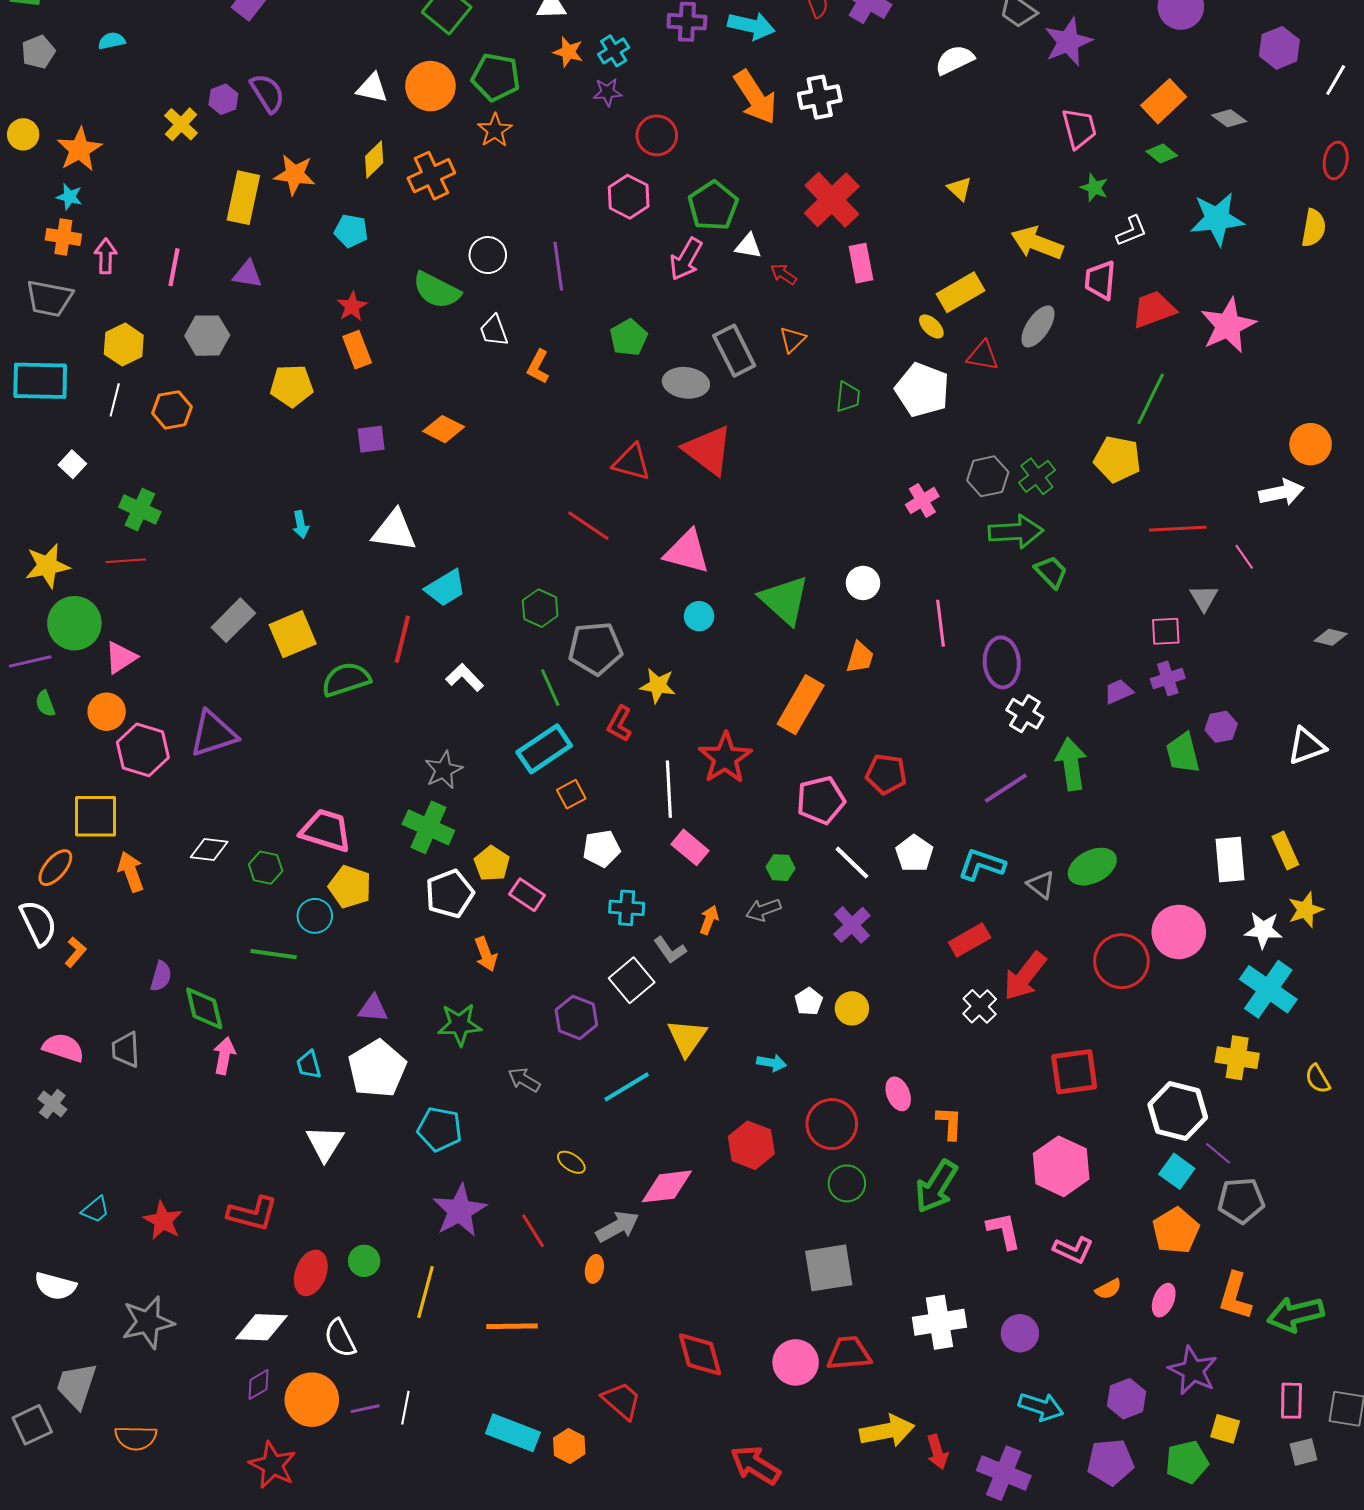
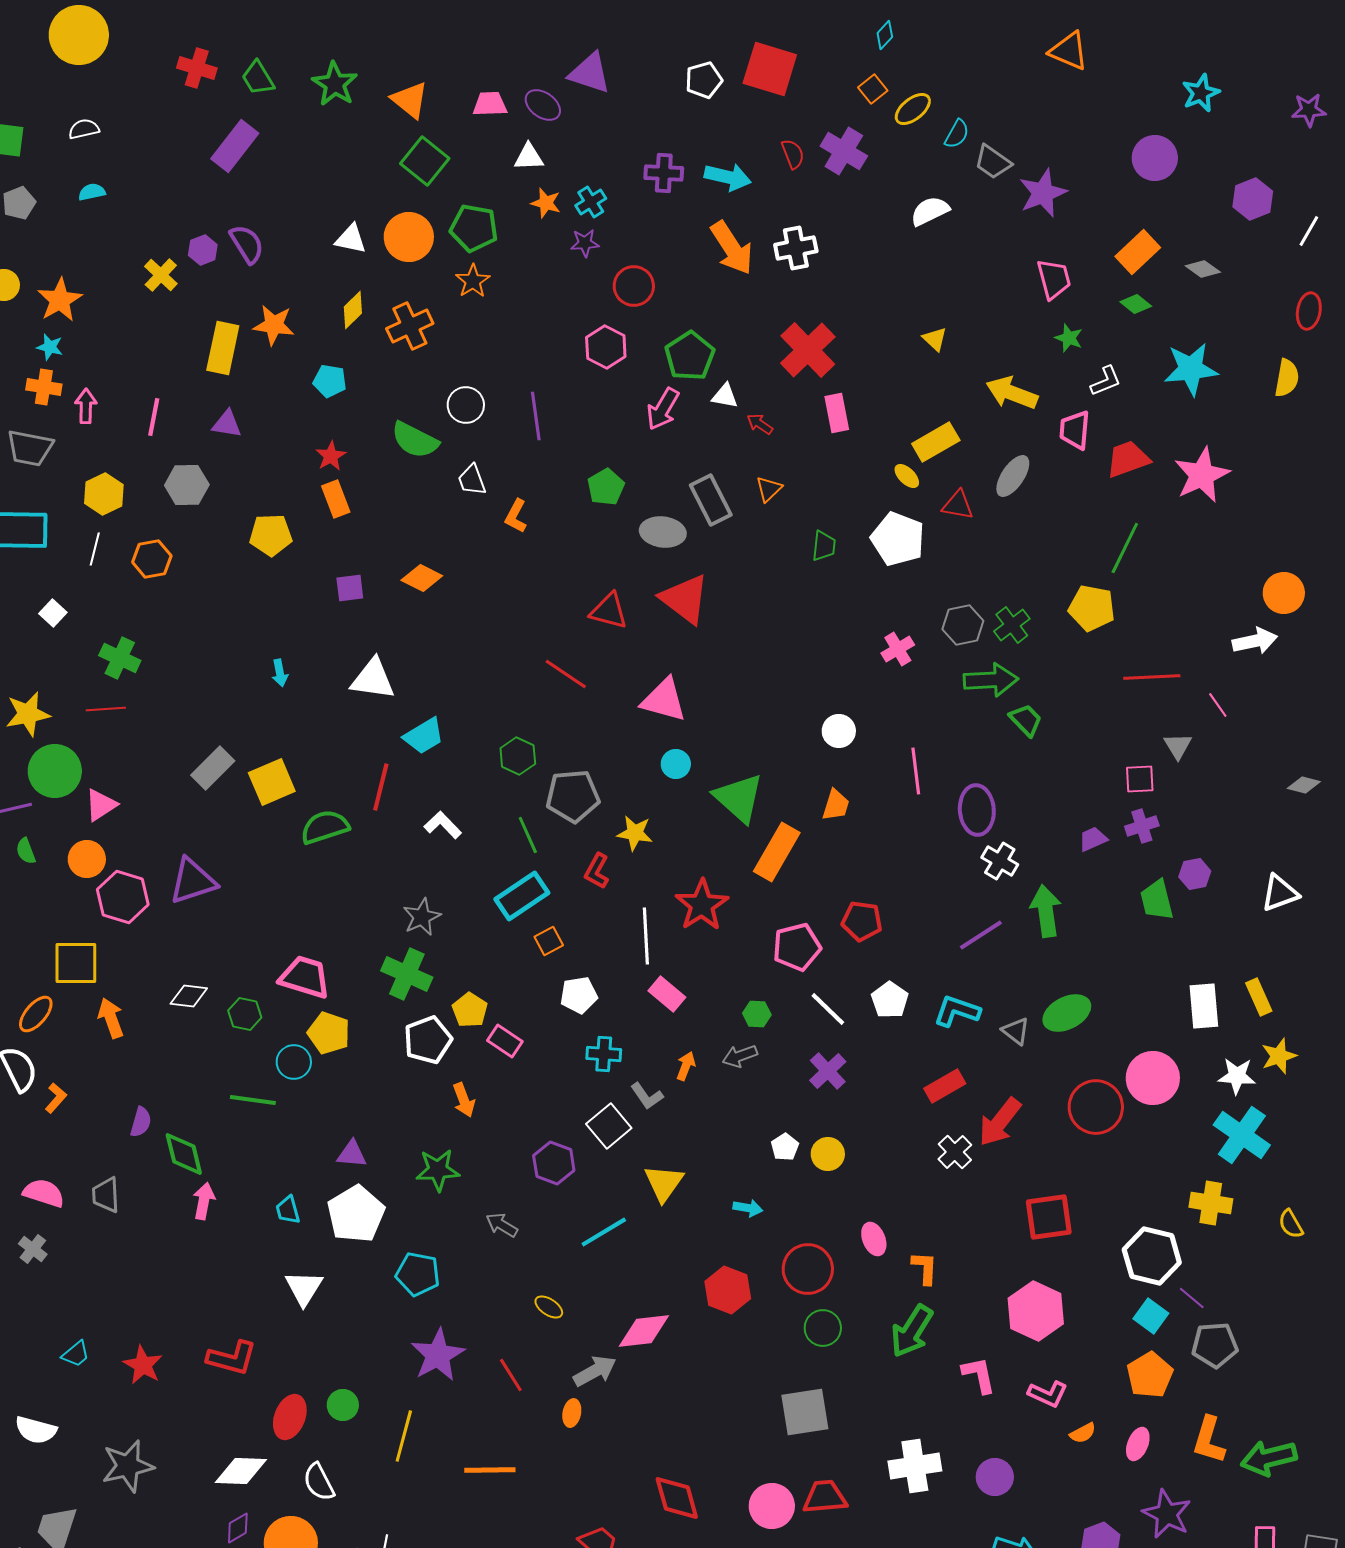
green triangle: (785, 600) -> (739, 798), moved

